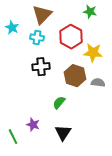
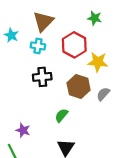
gray semicircle: (98, 83) -> (103, 94), turned -56
purple star: (33, 125) -> (23, 130), moved

